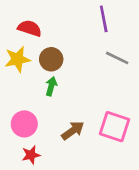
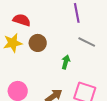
green arrow: (51, 86) -> (66, 62), moved

